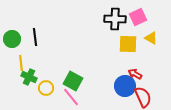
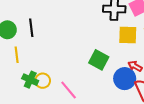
green cross: (29, 77) -> (30, 80), moved
green square: (73, 81) -> (99, 60), moved

